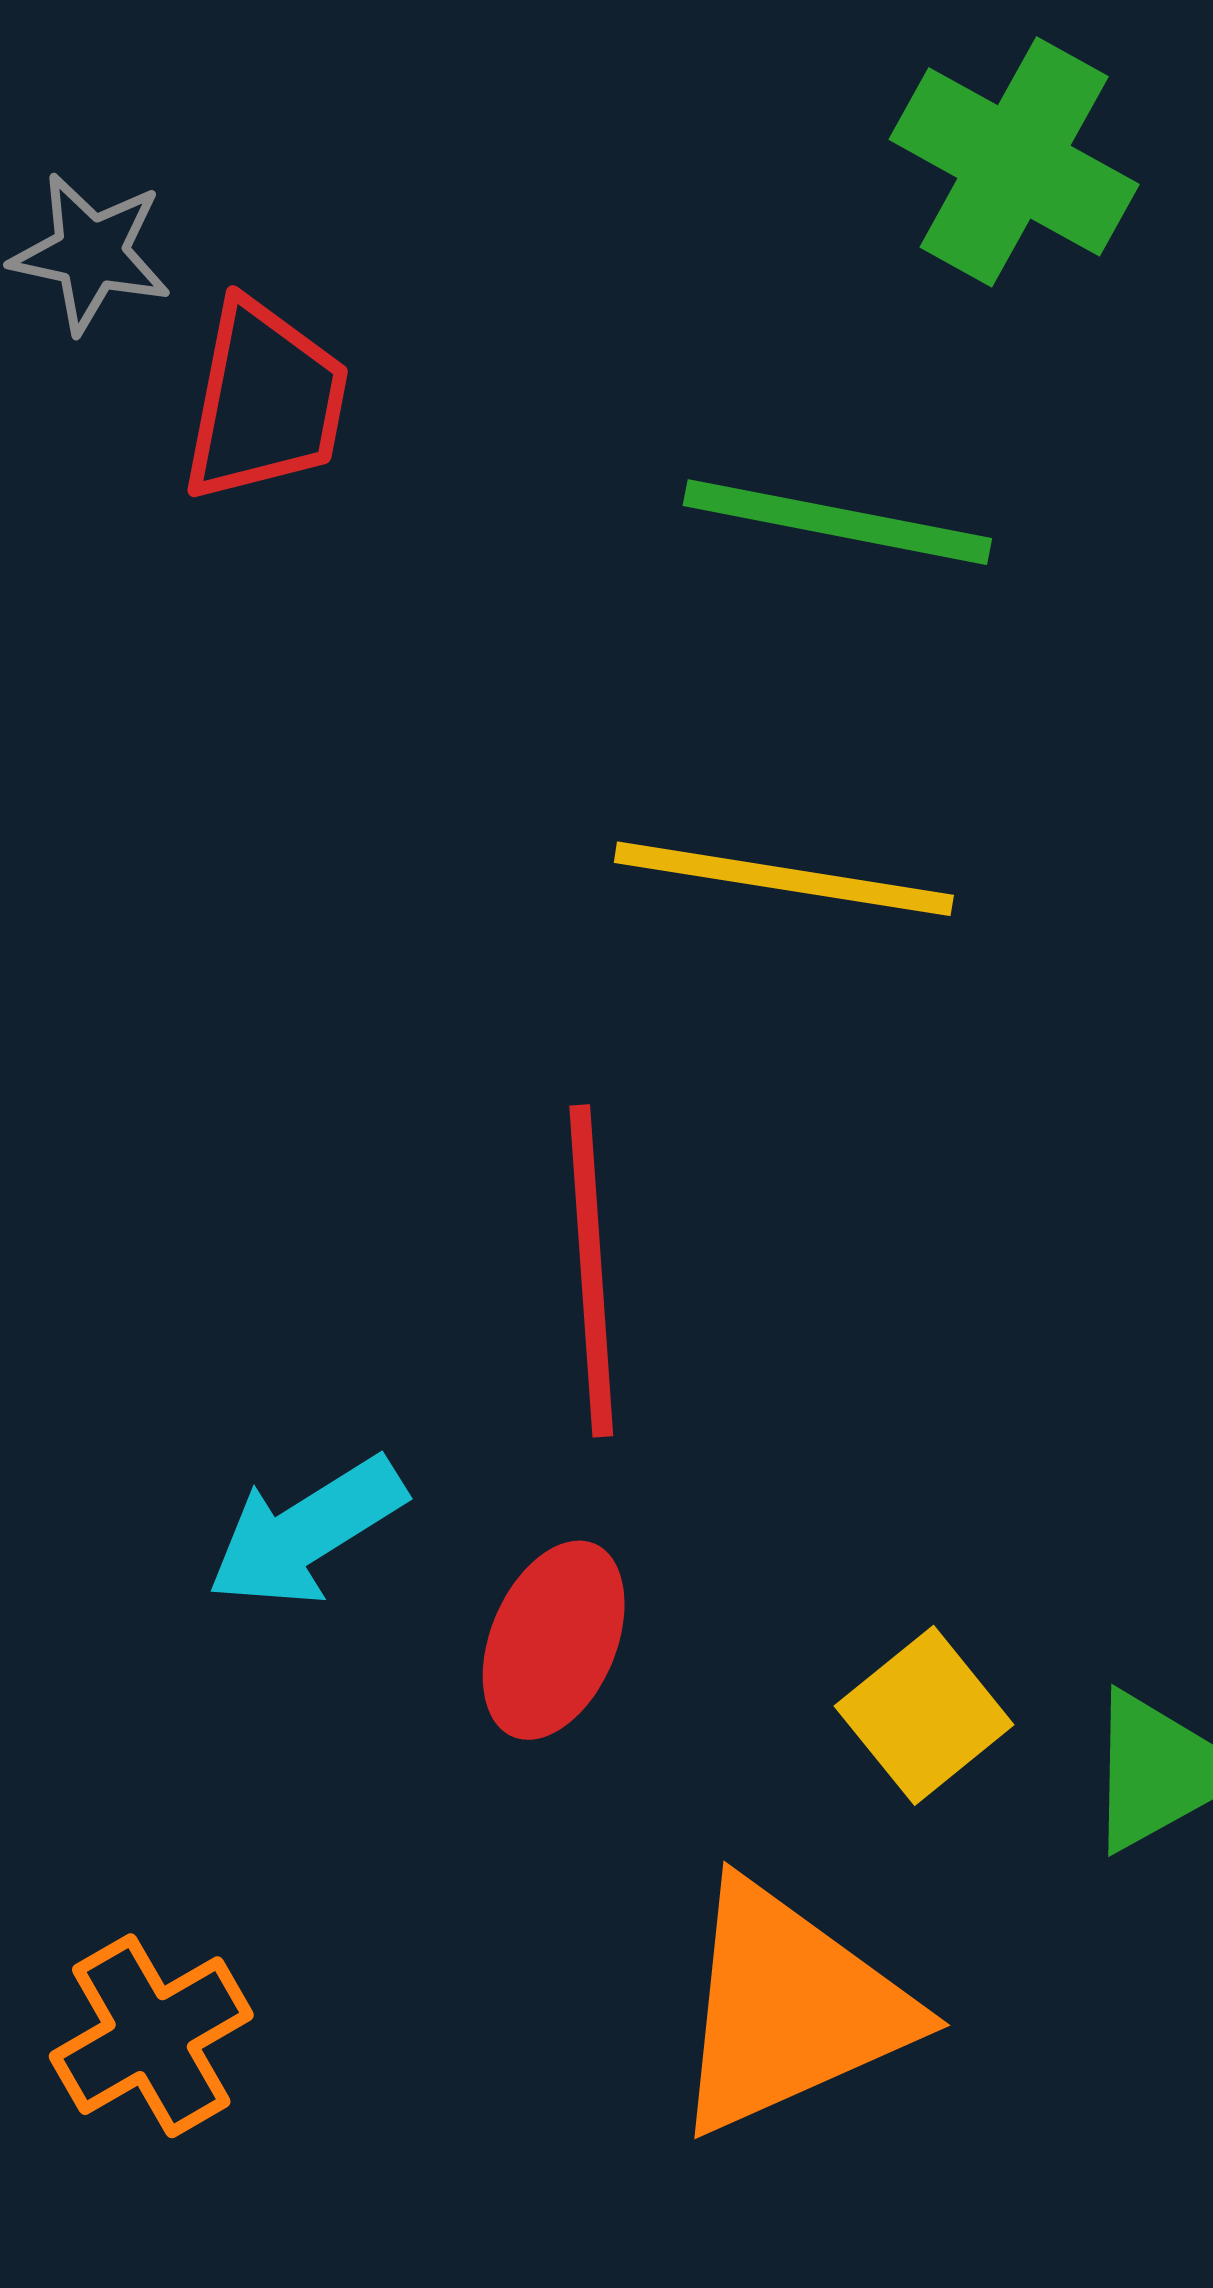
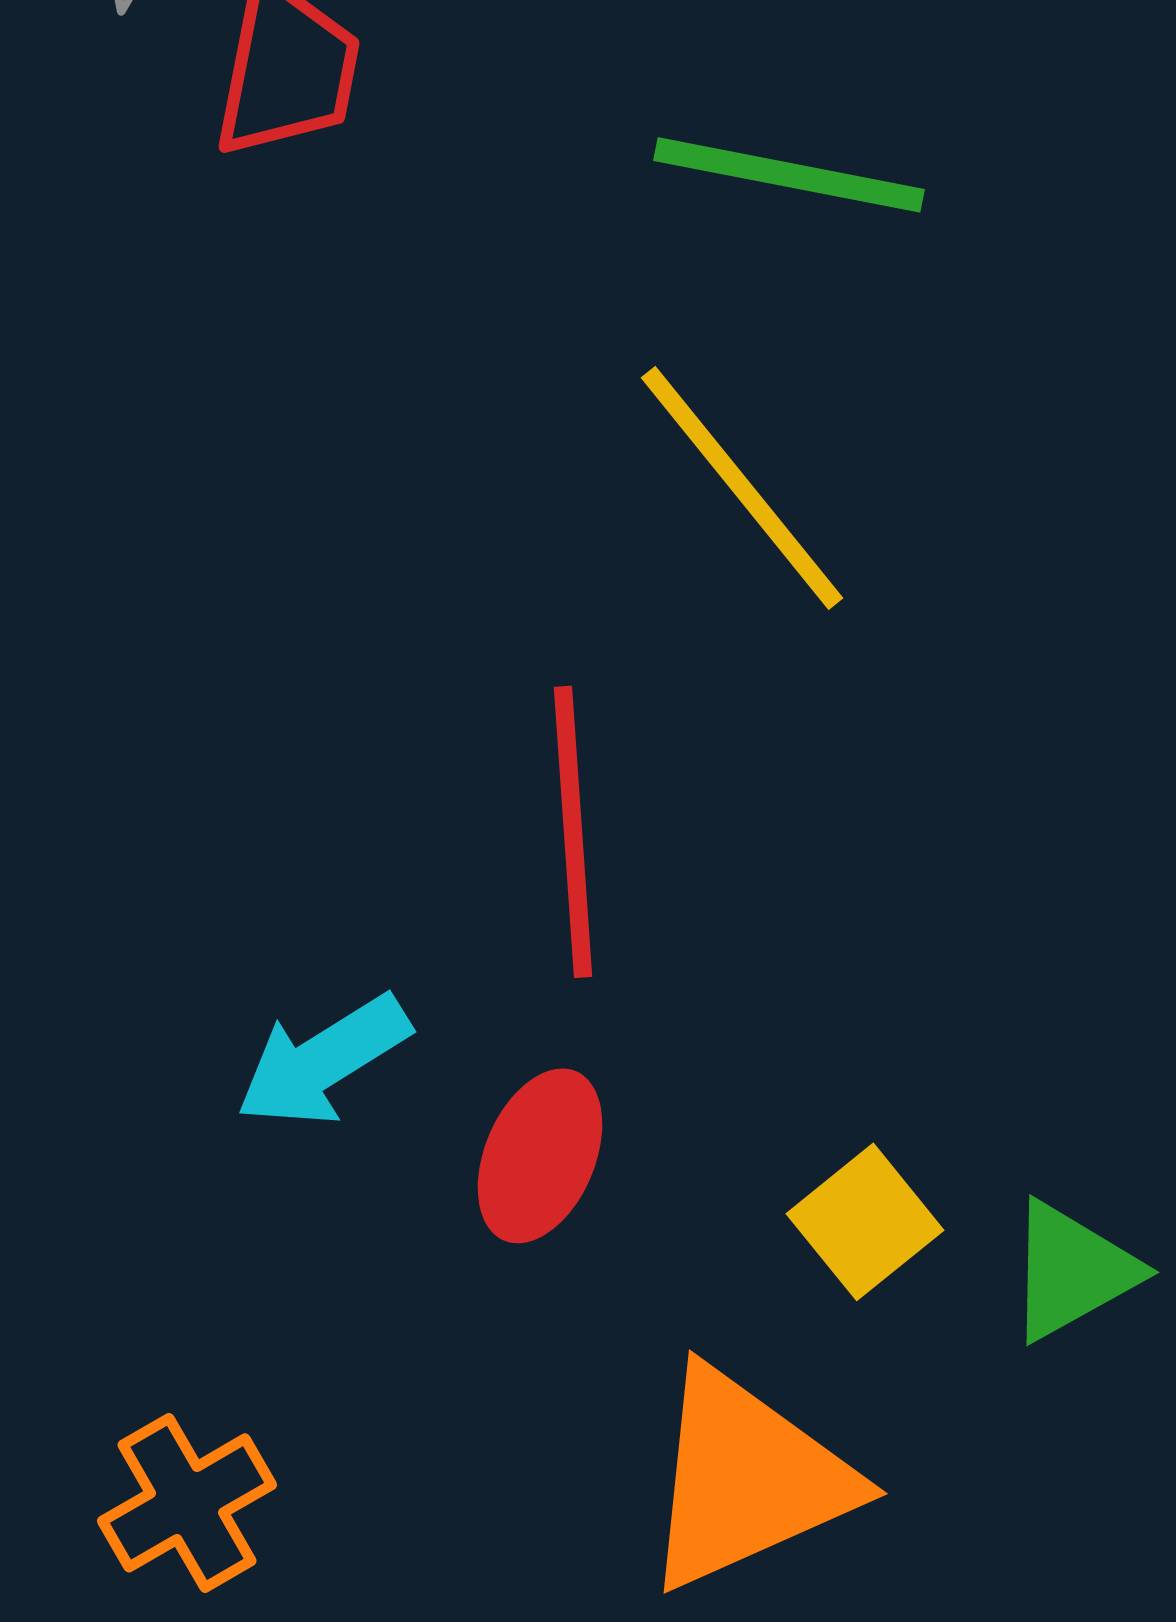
yellow line: (784, 879) -> (742, 488), turned 42

